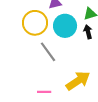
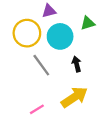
black arrow: (88, 32) -> (77, 64), moved
pink line: (44, 92) -> (37, 109), turned -32

